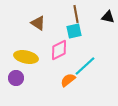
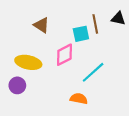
brown line: (76, 14) -> (95, 24), moved
orange semicircle: (68, 80) -> (79, 99), moved, turned 49

